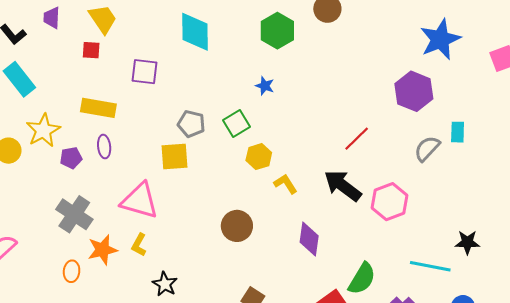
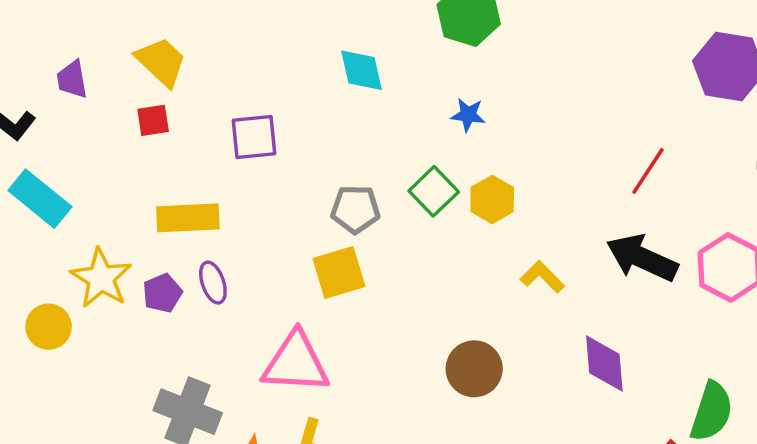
cyan diamond: (195, 32) -> (361, 70), moved, size x0.7
yellow hexagon: (259, 157) -> (492, 199), moved
purple pentagon: (71, 158) -> (162, 293), moved

